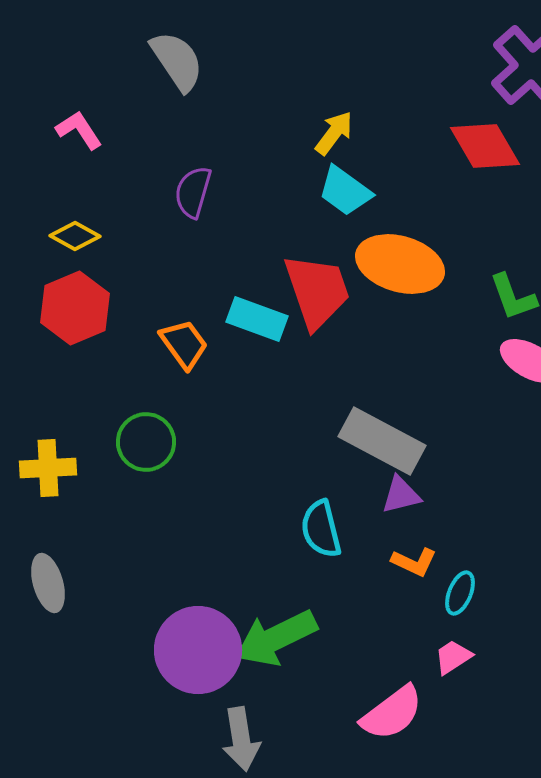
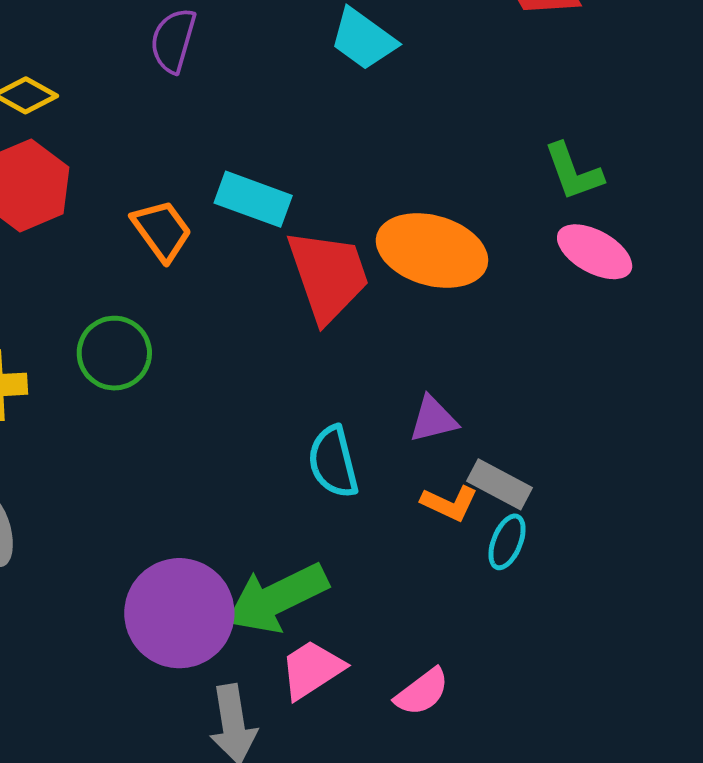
orange ellipse: (400, 264) -> (432, 250), moved
red trapezoid: (317, 291) -> (328, 276), moved
gray rectangle: (382, 441) -> (500, 484), moved, size x0.6
pink trapezoid: (453, 657) -> (312, 669), moved, size x1.4
pink semicircle: (392, 713) -> (422, 692), size x0.7

